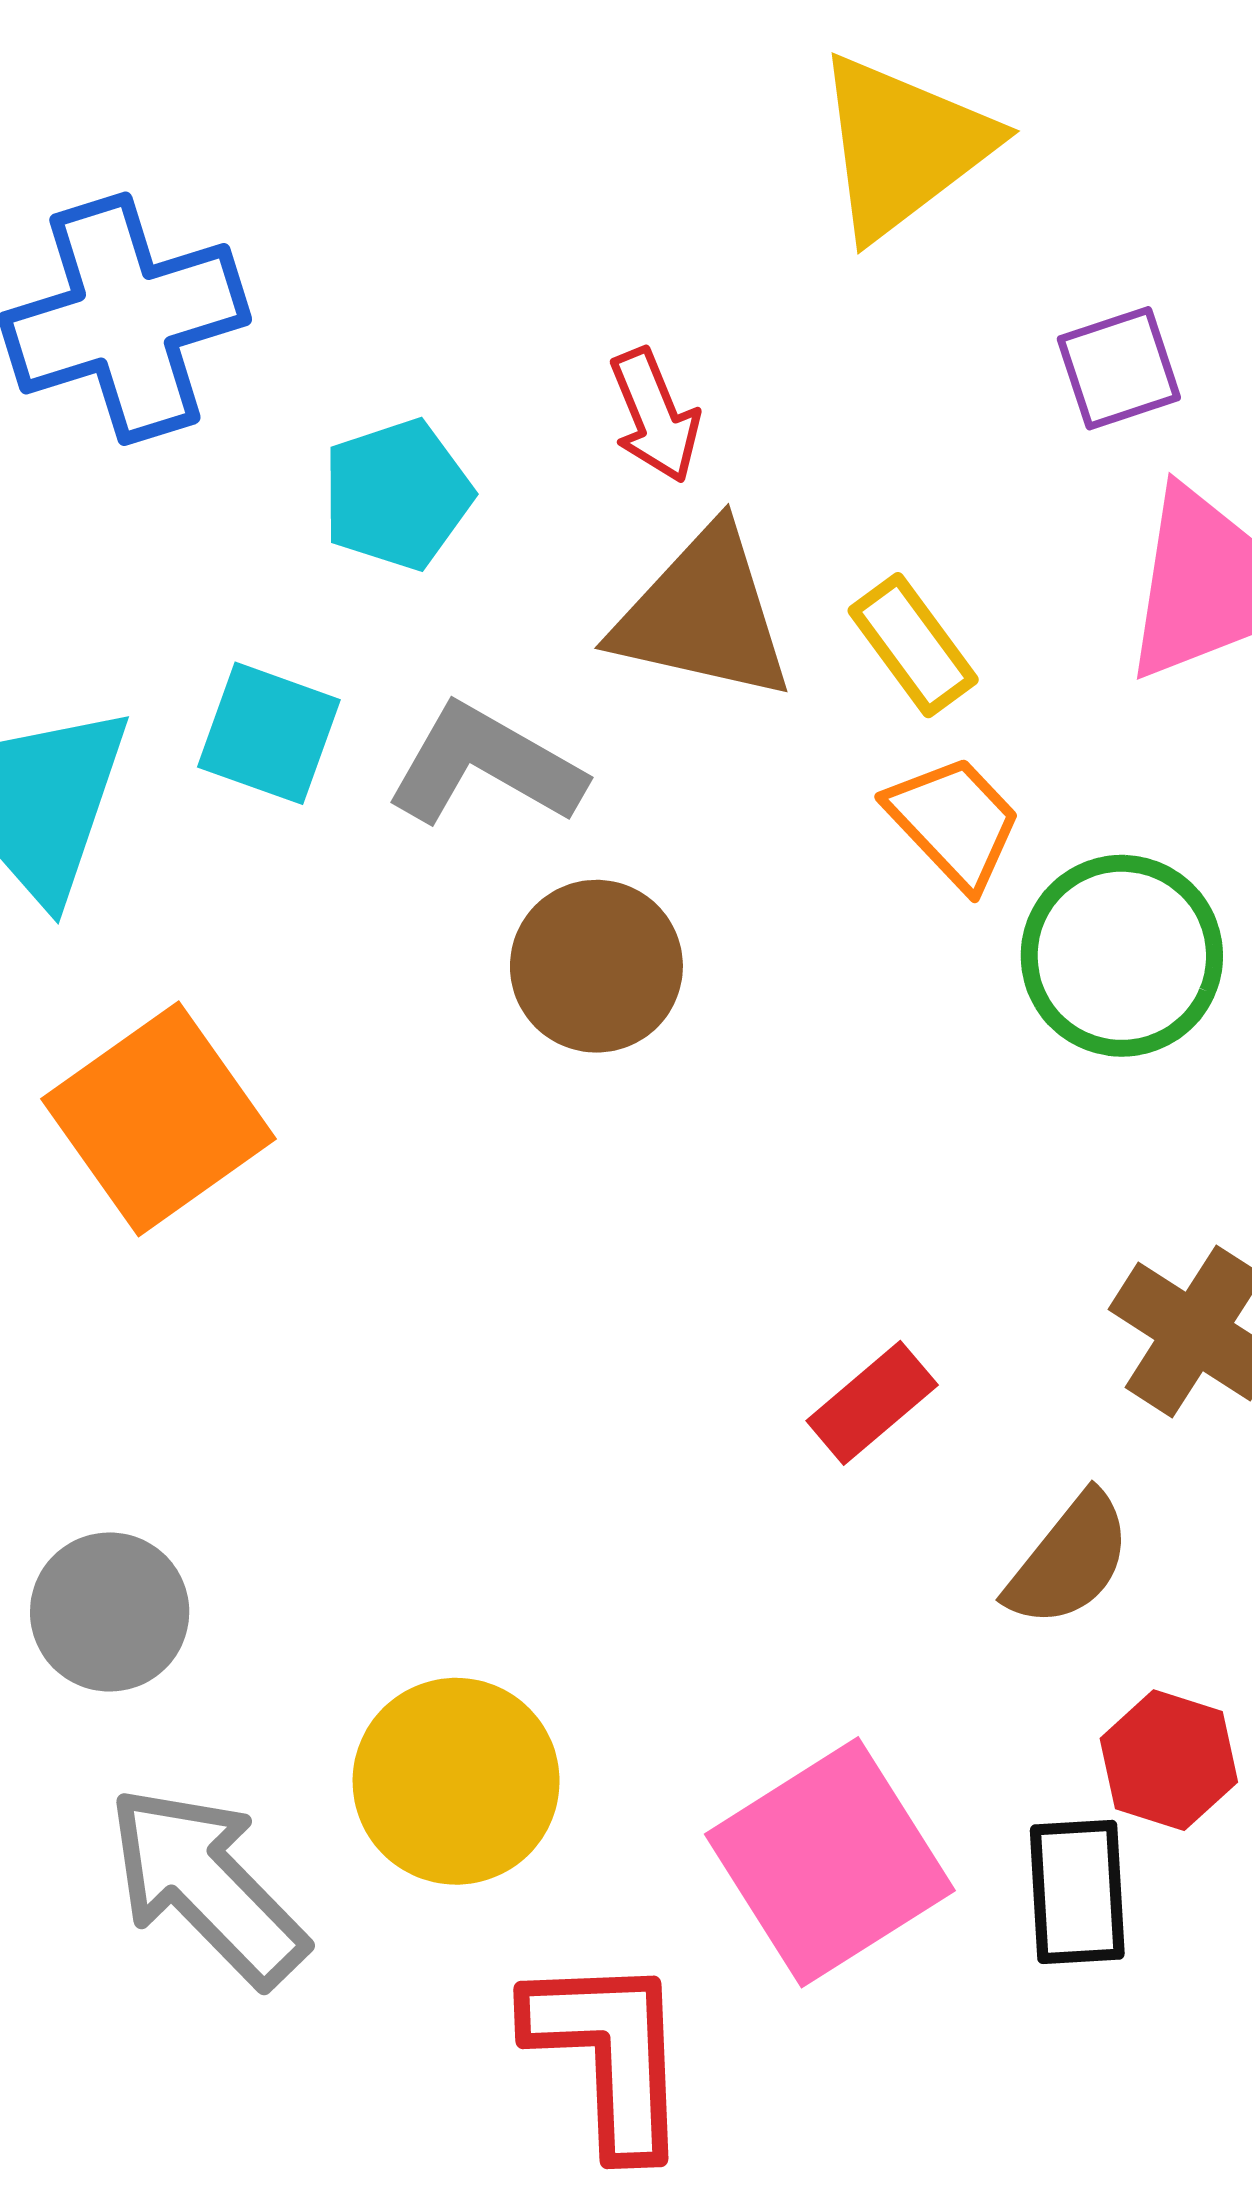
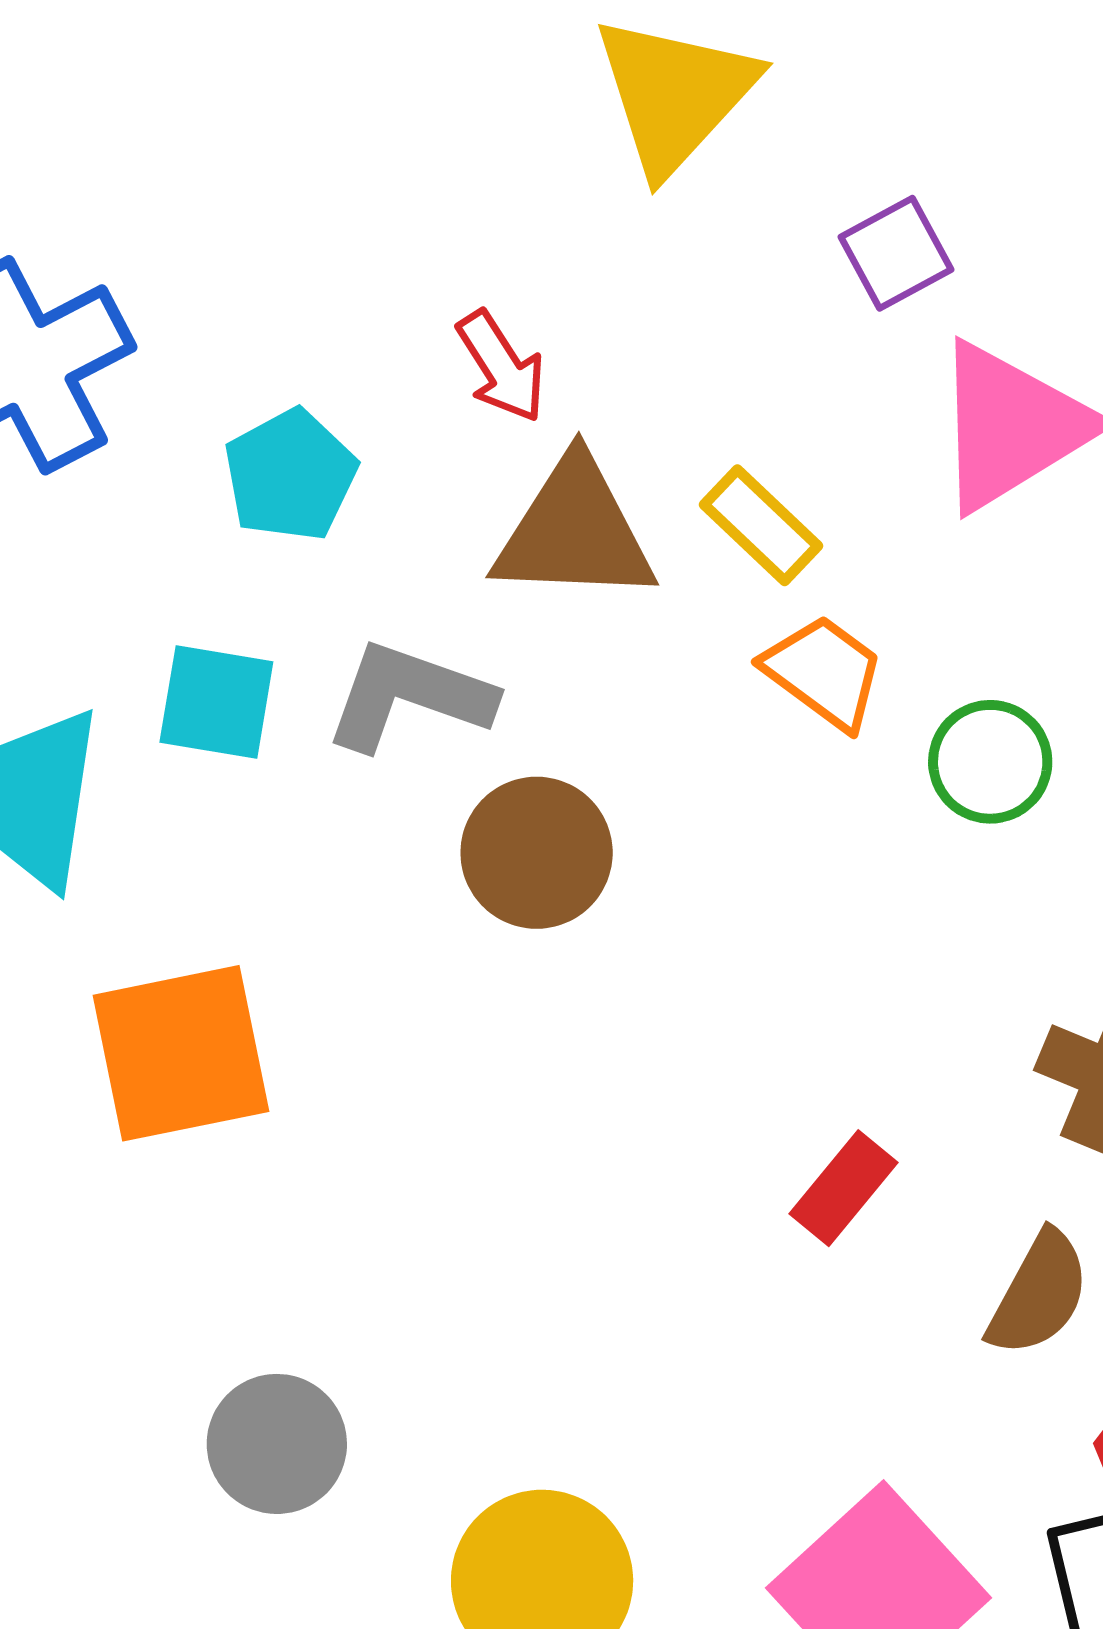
green circle: (1122, 956) -> (990, 762), size x0.7
orange square: (159, 1119) -> (181, 1053), turned 34
gray circle: (110, 1612) -> (277, 1444), moved

